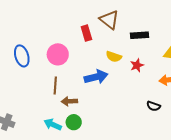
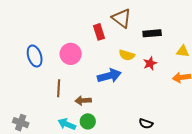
brown line: (55, 85) -> (59, 88), moved
black semicircle: (153, 106) -> (146, 124), moved

